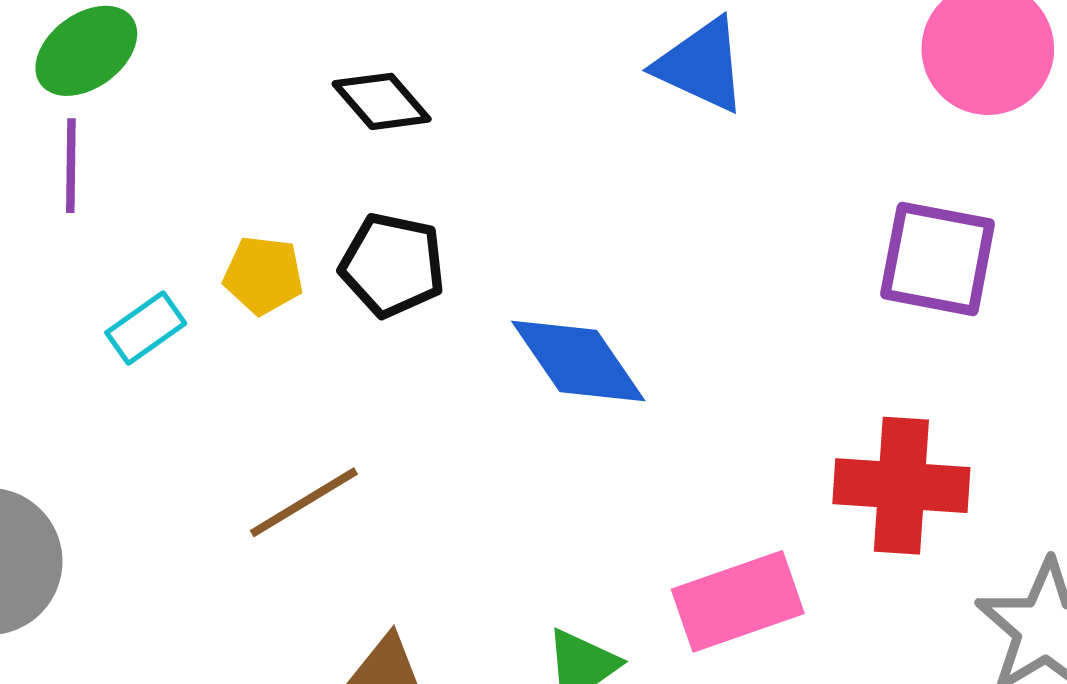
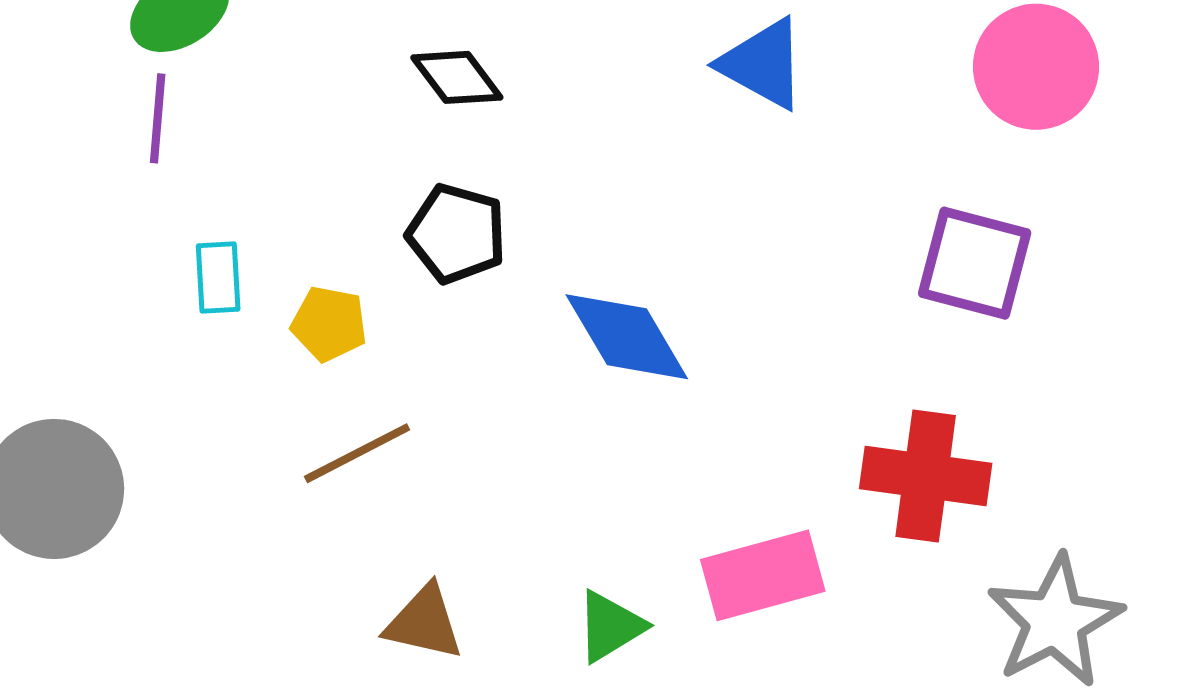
yellow pentagon: (263, 275) -> (329, 324), moved
cyan rectangle: (146, 328) -> (218, 277), turned -62

